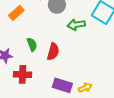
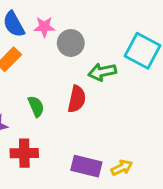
red semicircle: (53, 52) -> (77, 99), moved

